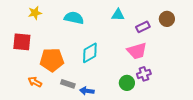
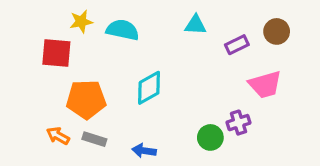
yellow star: (35, 13) -> (81, 22), moved
red square: (22, 42) -> (56, 53), moved
pink trapezoid: (137, 51) -> (265, 84), moved
gray rectangle: (68, 84) -> (94, 139), moved

